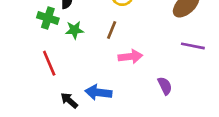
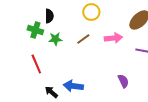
brown line: (112, 30) -> (83, 39), turned 32
pink arrow: (130, 57) -> (113, 38), moved

